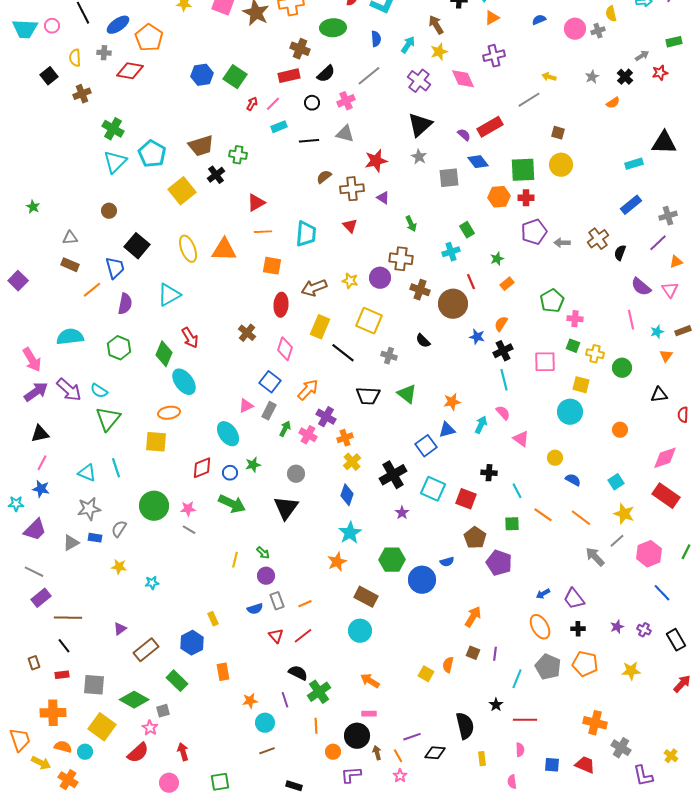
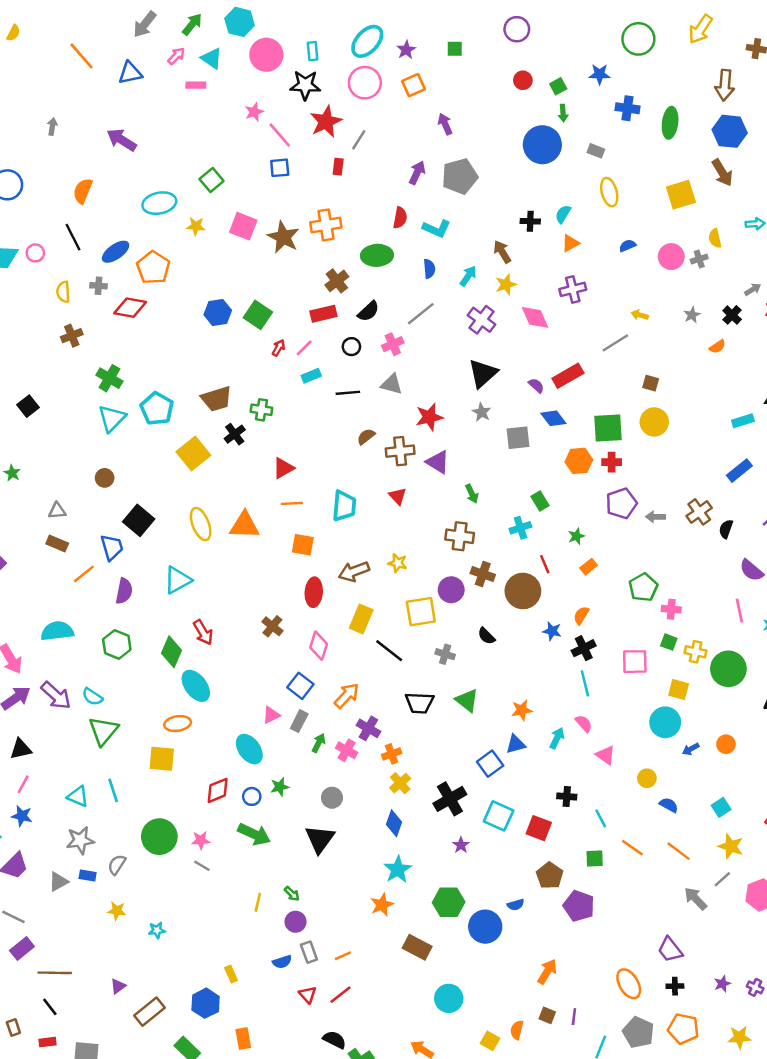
brown cross: (300, 49) -> (337, 281), turned 30
black square: (49, 76) -> (28, 406), moved
purple triangle: (383, 198) -> (438, 462), size x1.5
purple circle: (380, 278) -> (451, 590), moved
yellow square: (369, 321) -> (421, 612), turned -32
green circle: (622, 368) -> (728, 669), size x1.5
blue arrow: (543, 594) -> (691, 749), moved
cyan circle: (360, 631) -> (449, 998), moved

